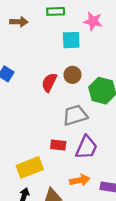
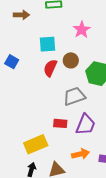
pink star: (93, 21) -> (82, 30), moved, turned 30
cyan square: (71, 40) -> (48, 44), moved

